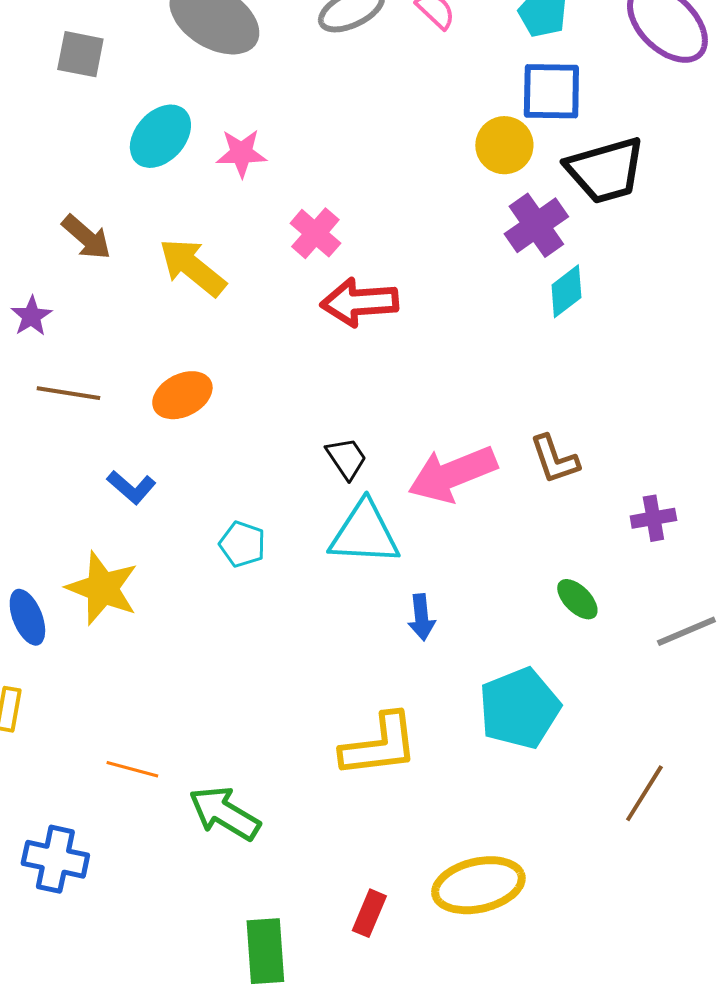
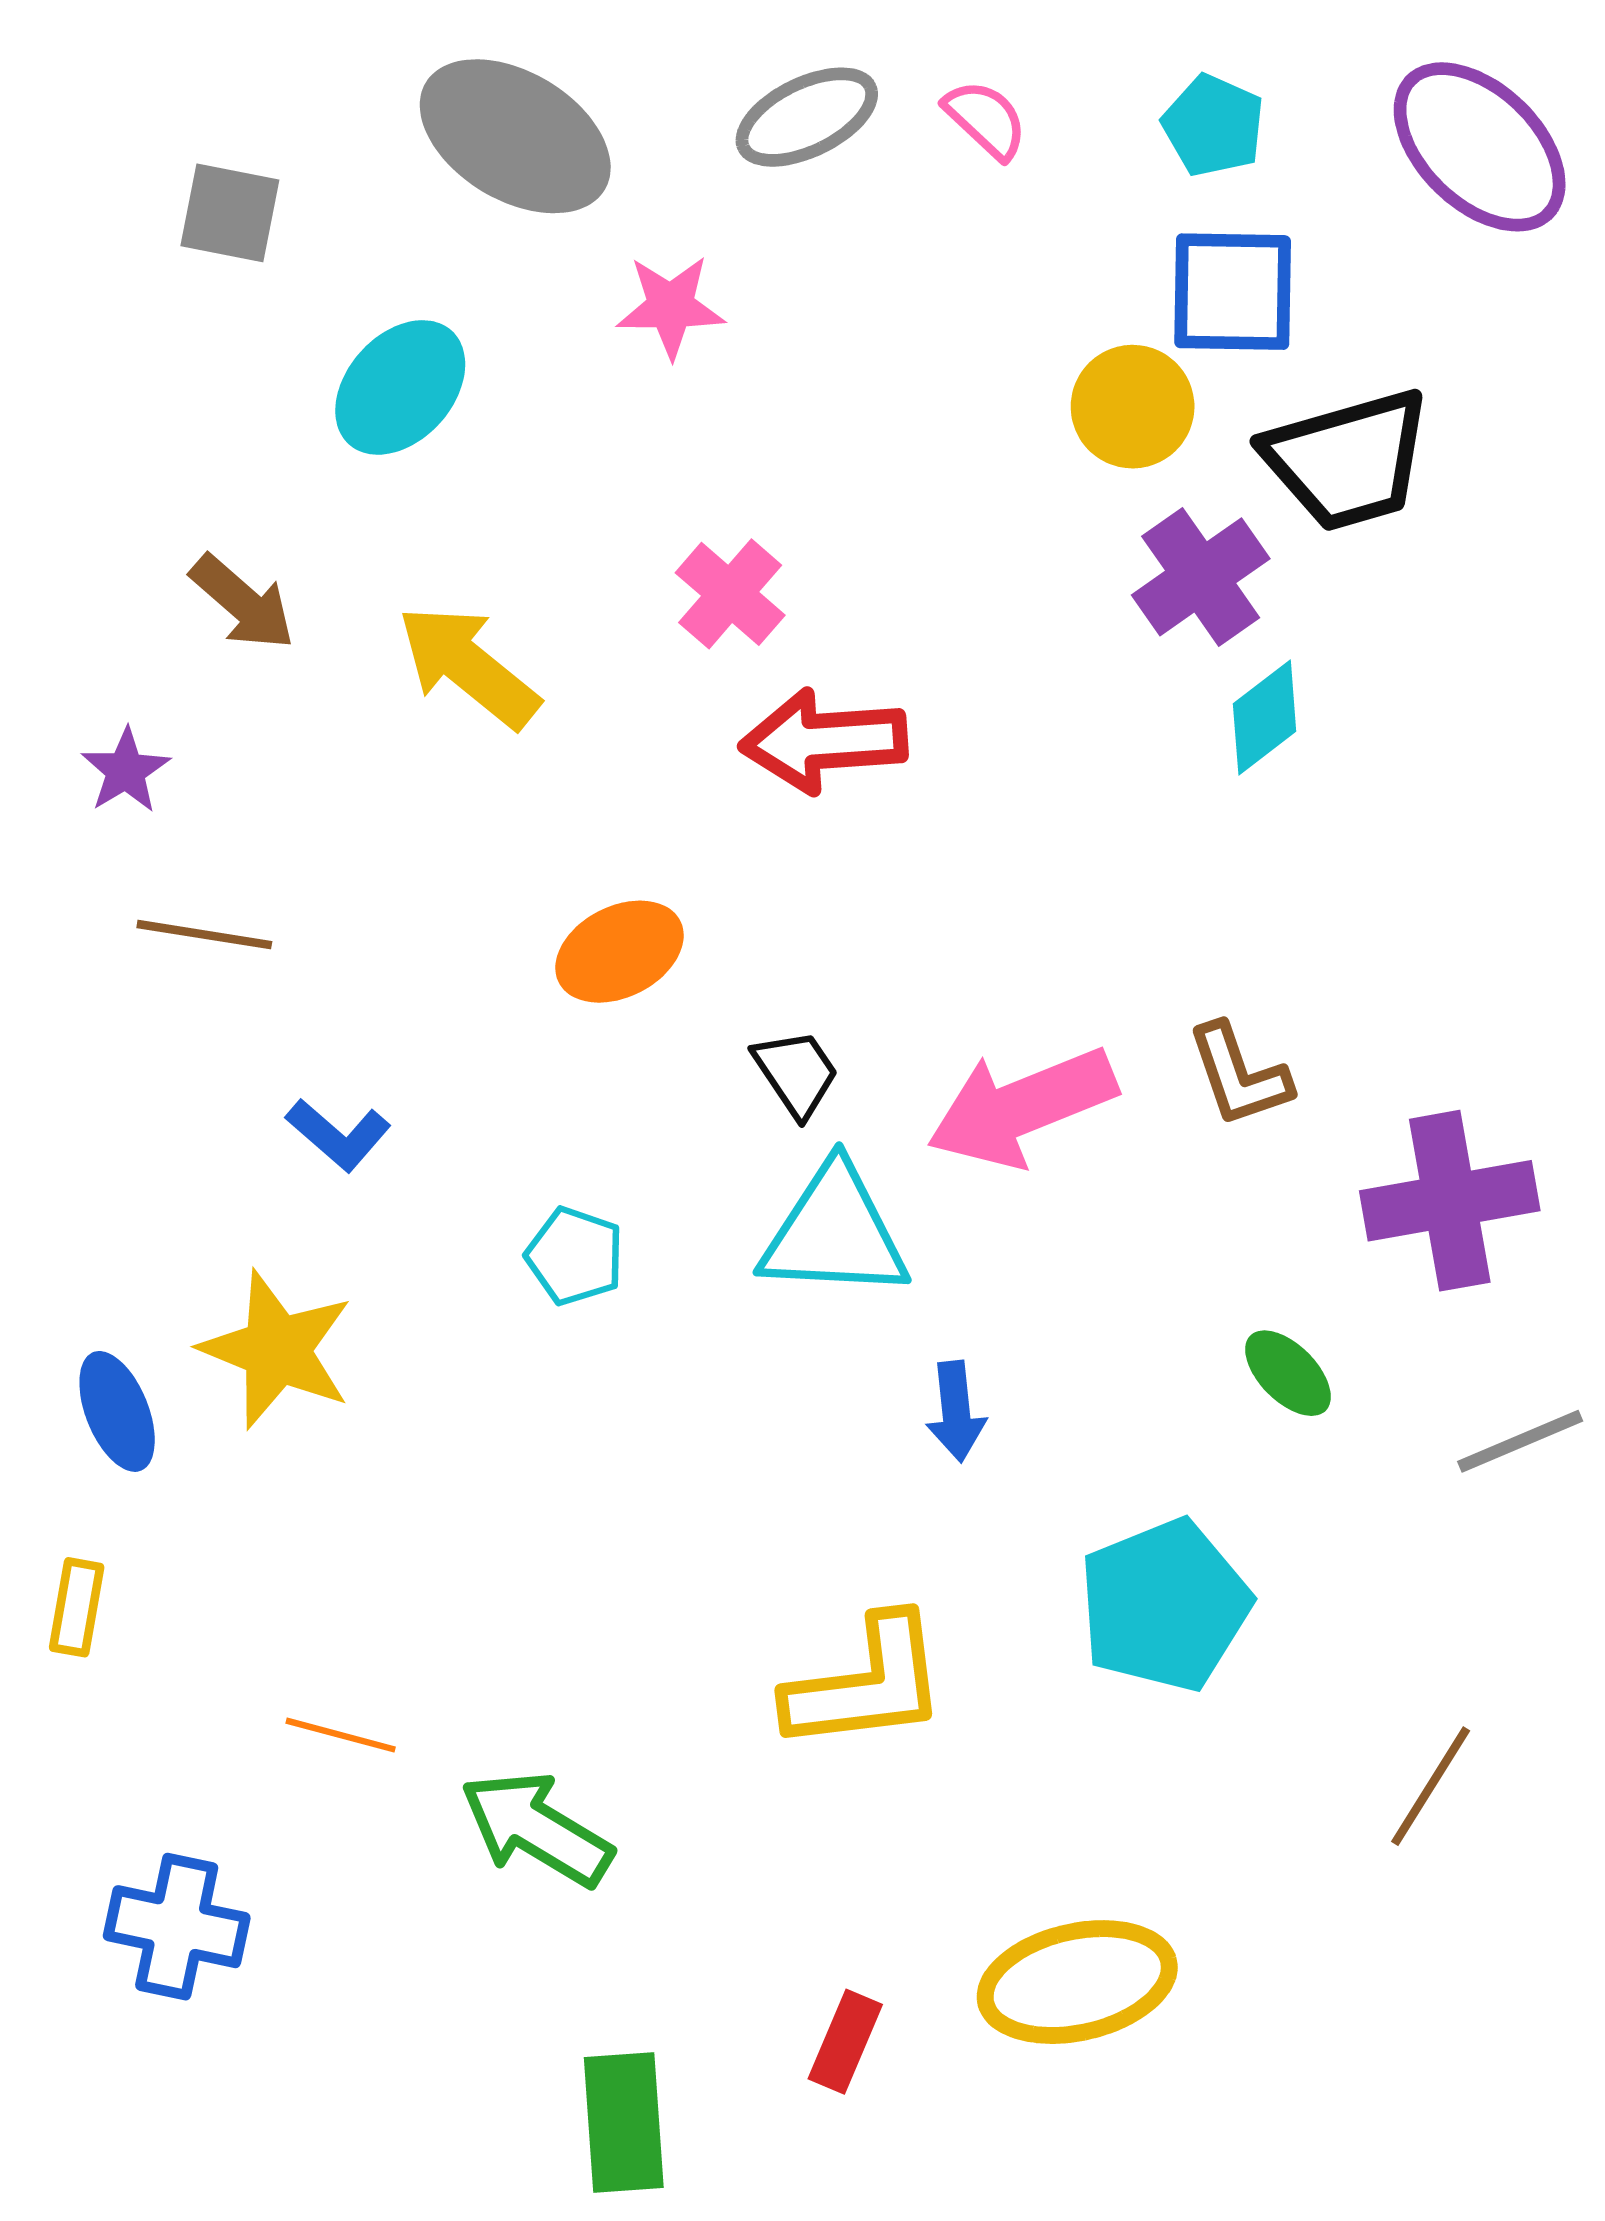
pink star: (241, 153) -> (671, 307), moved
orange ellipse: (182, 395) -> (619, 952), moved
purple cross: (653, 518) -> (1450, 1201), size x1.8

